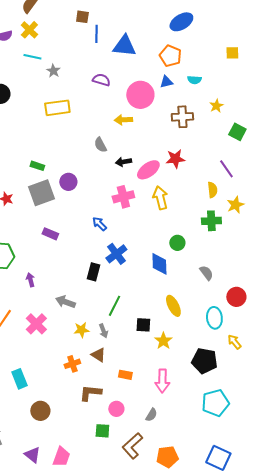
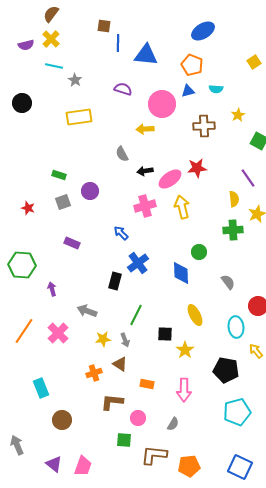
yellow square: (232, 53) -> (254, 62), turned -32
gray square: (41, 193) -> (63, 202), size x0.6
brown L-shape: (132, 446) -> (154, 455), turned 48

